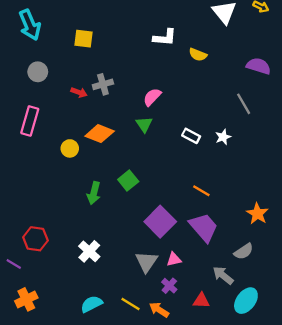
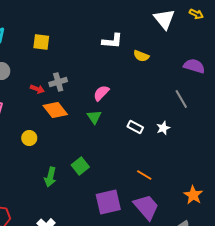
orange diamond: (100, 134) -> (55, 110), moved, turned 30
purple square: (160, 222) -> (108, 202), turned 32

